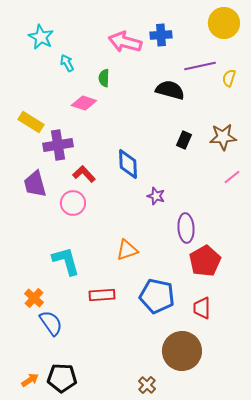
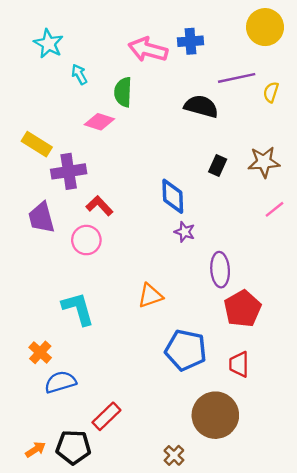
green semicircle: (104, 78) -> (123, 92), size x1.4
blue diamond: (128, 164) -> (173, 196), moved
red rectangle: (102, 295) -> (106, 416), moved, turned -40
blue semicircle: (51, 323) -> (60, 382), turned -72

